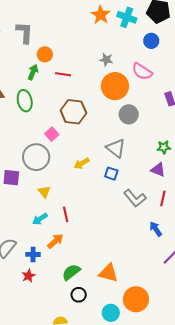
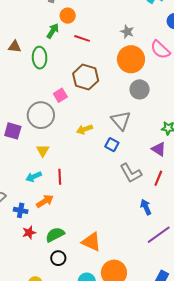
red star: (28, 276) -> (29, 233), moved

